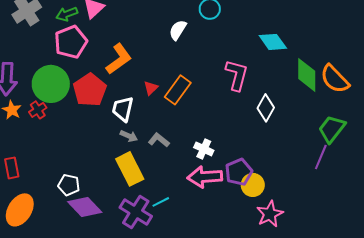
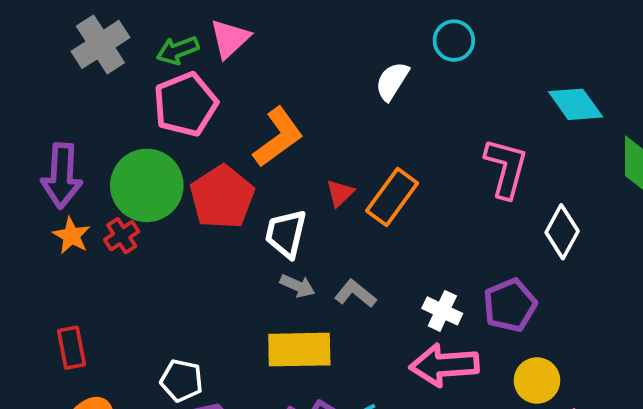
yellow rectangle: (130, 169) -> (299, 350), turned -64
purple pentagon: (239, 172) -> (510, 305), moved

